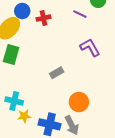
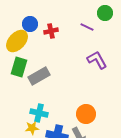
gray rectangle: (57, 73) -> (39, 76), moved, size x1.5
cyan cross: (14, 101) -> (39, 113), moved

